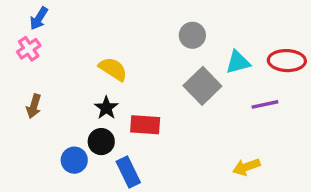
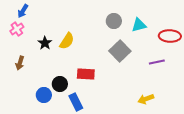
cyan triangle: (238, 62) -> (139, 25), moved
yellow semicircle: (113, 69) -> (67, 41), turned 90
black star: (106, 108) -> (45, 43), moved

